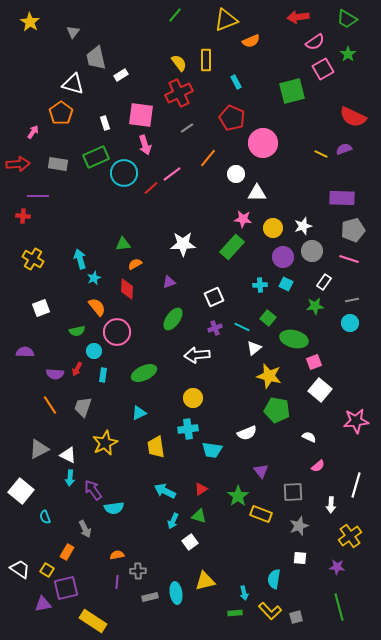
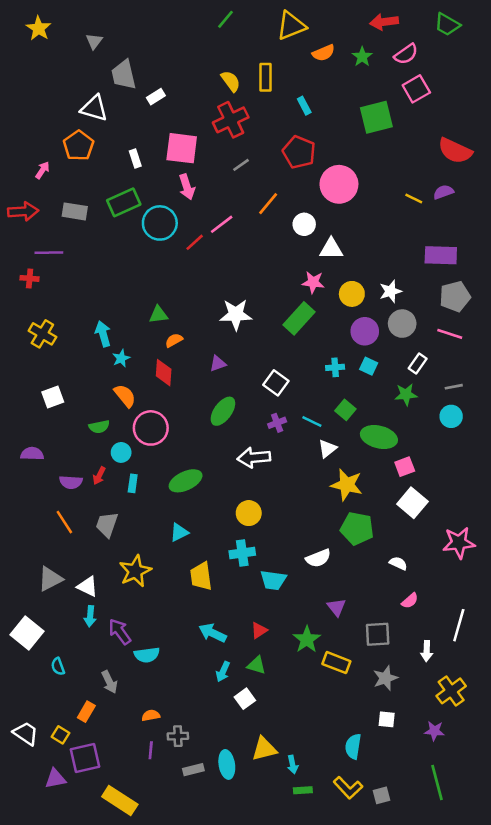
green star: (348, 54) -> (362, 57), moved
white square: (214, 297) -> (276, 383), turned -30
cyan arrow: (244, 593) -> (293, 764), moved

